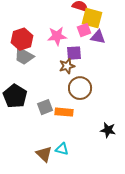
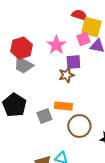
pink star: (57, 36) -> (56, 45), turned -30
brown circle: (80, 88) -> (79, 126), moved
orange rectangle: (64, 112) -> (63, 106), moved

